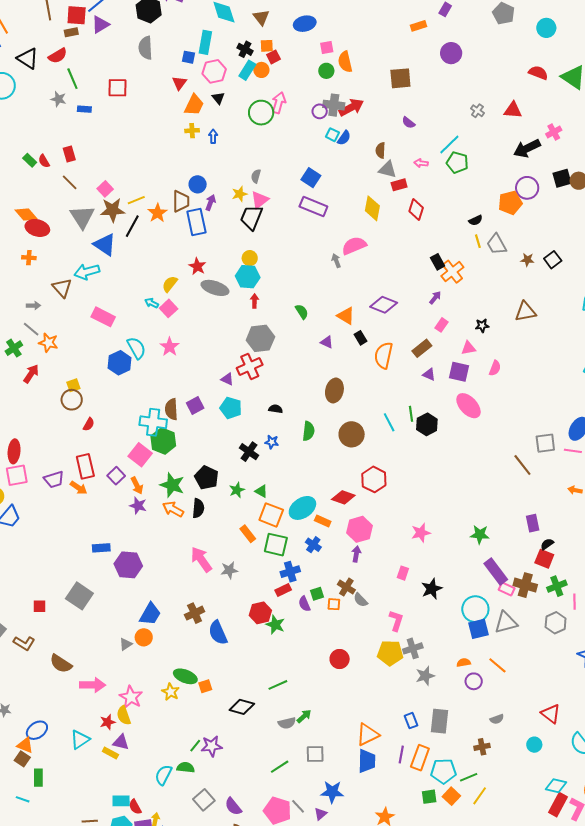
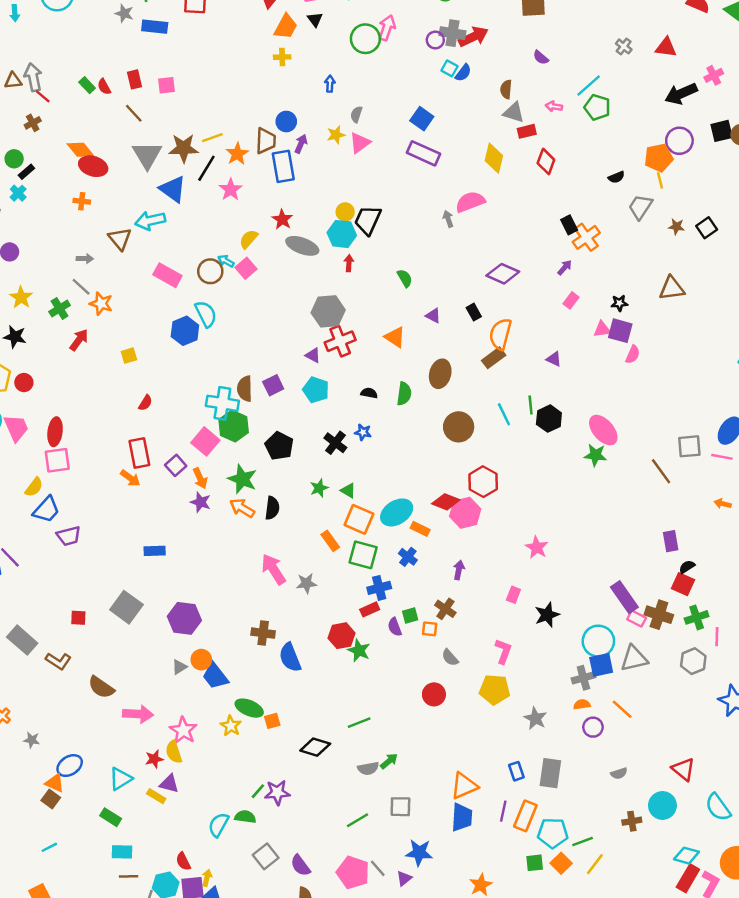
blue rectangle: (84, 109) -> (155, 27), size x1.5
blue arrow: (213, 136) -> (330, 84), moved
pink square: (105, 189) -> (166, 85), moved, turned 35
black trapezoid: (251, 217) -> (368, 220), moved
yellow line: (478, 241) -> (660, 180), moved
gray trapezoid: (497, 244) -> (640, 207), turned 60
orange triangle: (346, 316) -> (395, 337), moved
gray hexagon: (260, 338) -> (328, 311), moved
pink star: (170, 347) -> (231, 189), moved
brown rectangle: (422, 348) -> (494, 358), moved
purple square: (459, 372) -> (620, 331), moved
brown circle: (72, 400) -> (210, 271), moved
pink ellipse: (468, 406) -> (603, 430), moved
green semicircle: (308, 431) -> (404, 394), moved
black pentagon: (207, 478) -> (279, 446), moved
purple trapezoid: (54, 479) -> (69, 536), moved
pink hexagon: (359, 529) -> (465, 513), moved
pink star: (421, 533) -> (537, 547), turned -30
green star: (480, 535) -> (595, 455), moved
purple hexagon: (128, 565) -> (184, 618), moved
gray semicircle: (361, 600) -> (450, 658), moved
brown cross: (195, 613) -> (263, 633), turned 30
blue trapezoid: (150, 614) -> (215, 676), moved, turned 110
gray cross: (413, 648) -> (583, 678), moved
gray star: (425, 676) -> (535, 718), turned -30
cyan circle: (534, 745) -> (662, 805), size x1.5
brown cross: (482, 747) -> (632, 821), moved
green rectangle: (38, 778) -> (111, 817), moved, turned -60
cyan line: (23, 799) -> (49, 847), turned -48
cyan rectangle: (121, 801) -> (122, 852), moved

